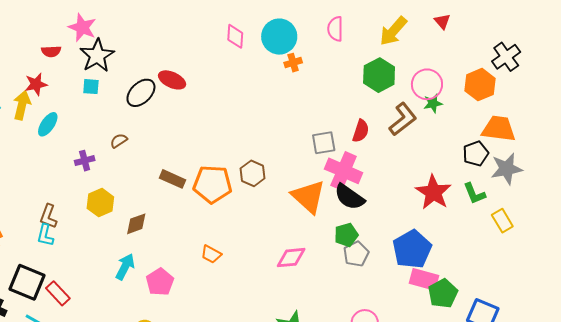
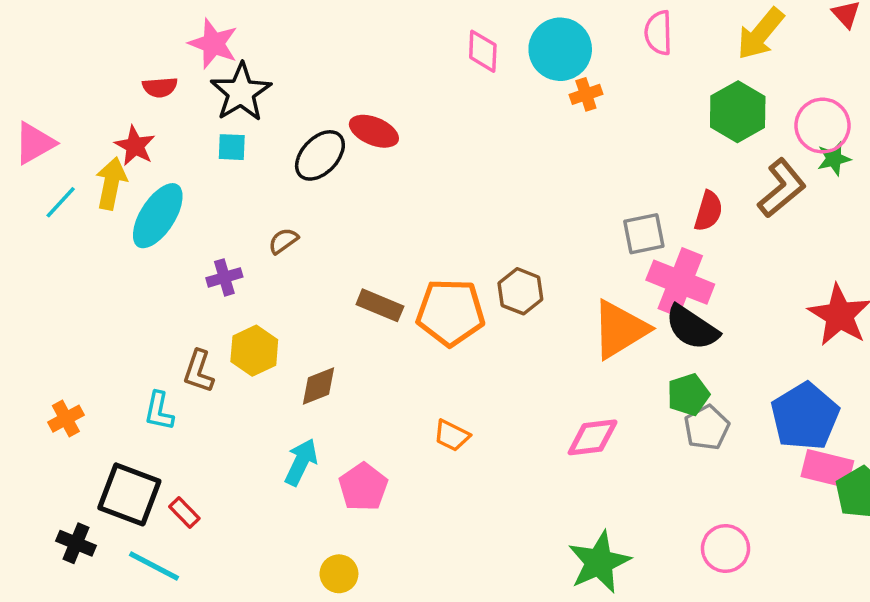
red star: (36, 84) -> (135, 146), turned -30
cyan ellipse: (48, 124) -> (158, 216), size x1.5
orange triangle: (308, 197) -> (620, 329), turned 48
brown L-shape: (48, 216) -> (199, 371), moved
red rectangle: (58, 293) -> (184, 512), size x0.7

